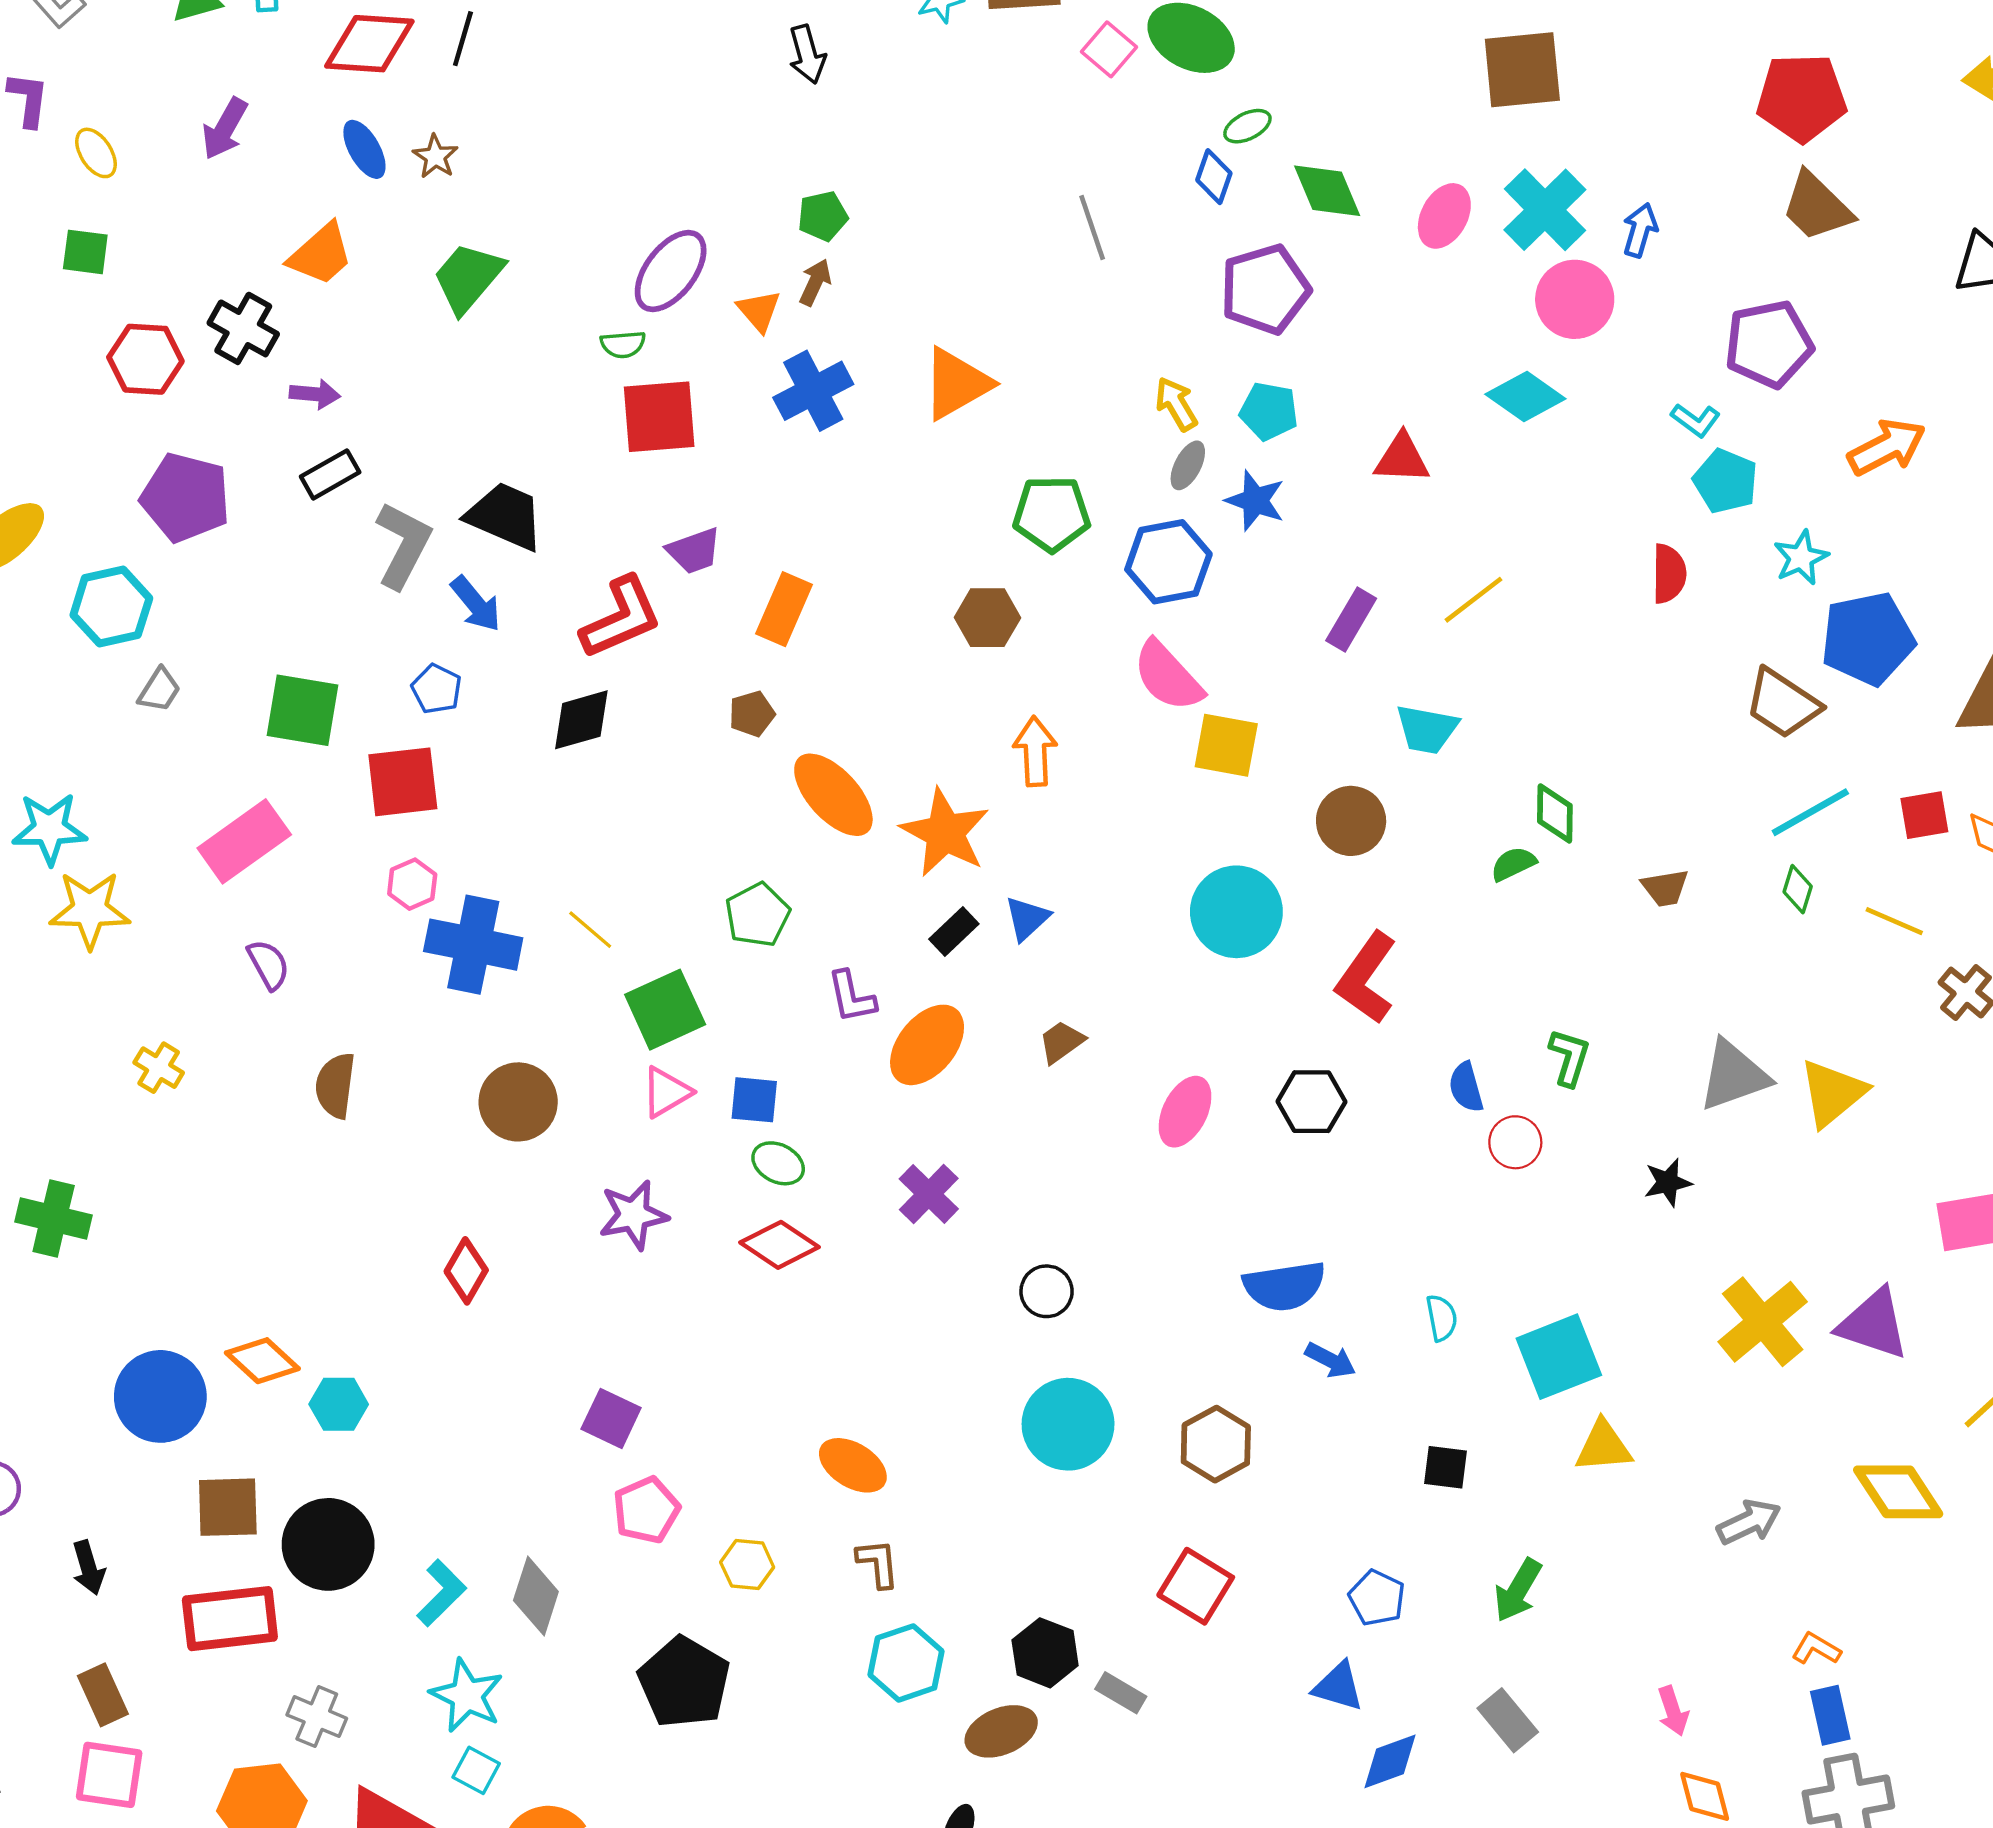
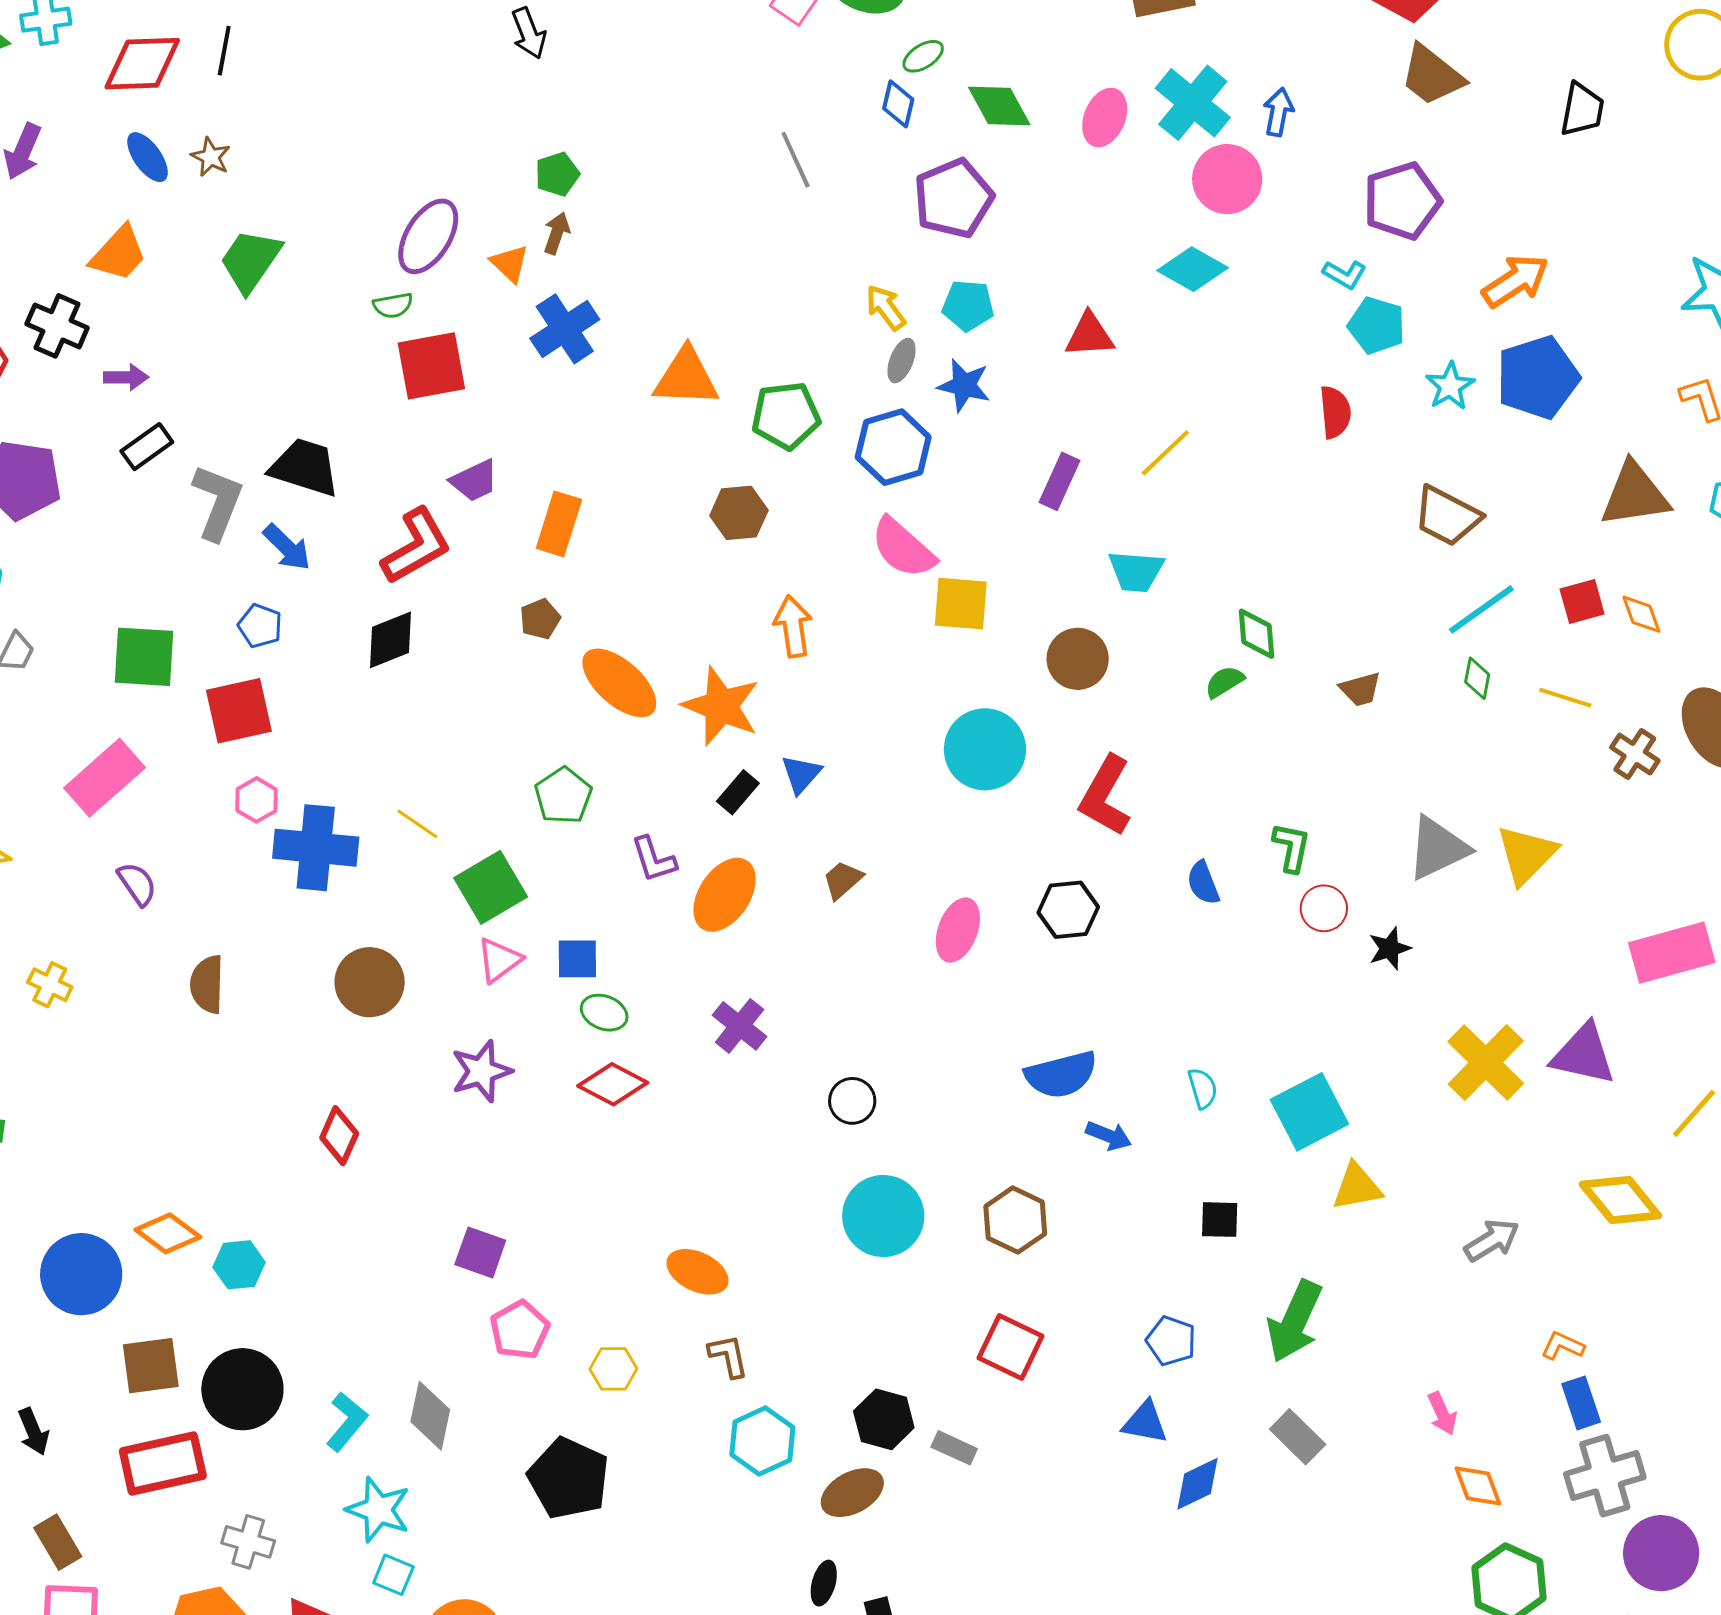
orange triangle: (956, 384) -> (686, 377), moved, turned 38
blue pentagon: (1868, 639) -> (1538, 377), moved
red circle: (1515, 1142) -> (1324, 908), moved
green arrow: (1518, 1590) -> (1295, 1321), size x1.4

